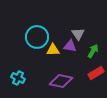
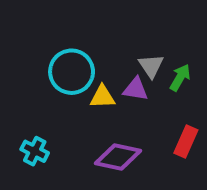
green arrow: (93, 51) -> (180, 78), moved
red rectangle: (96, 73) -> (186, 141), turned -35

